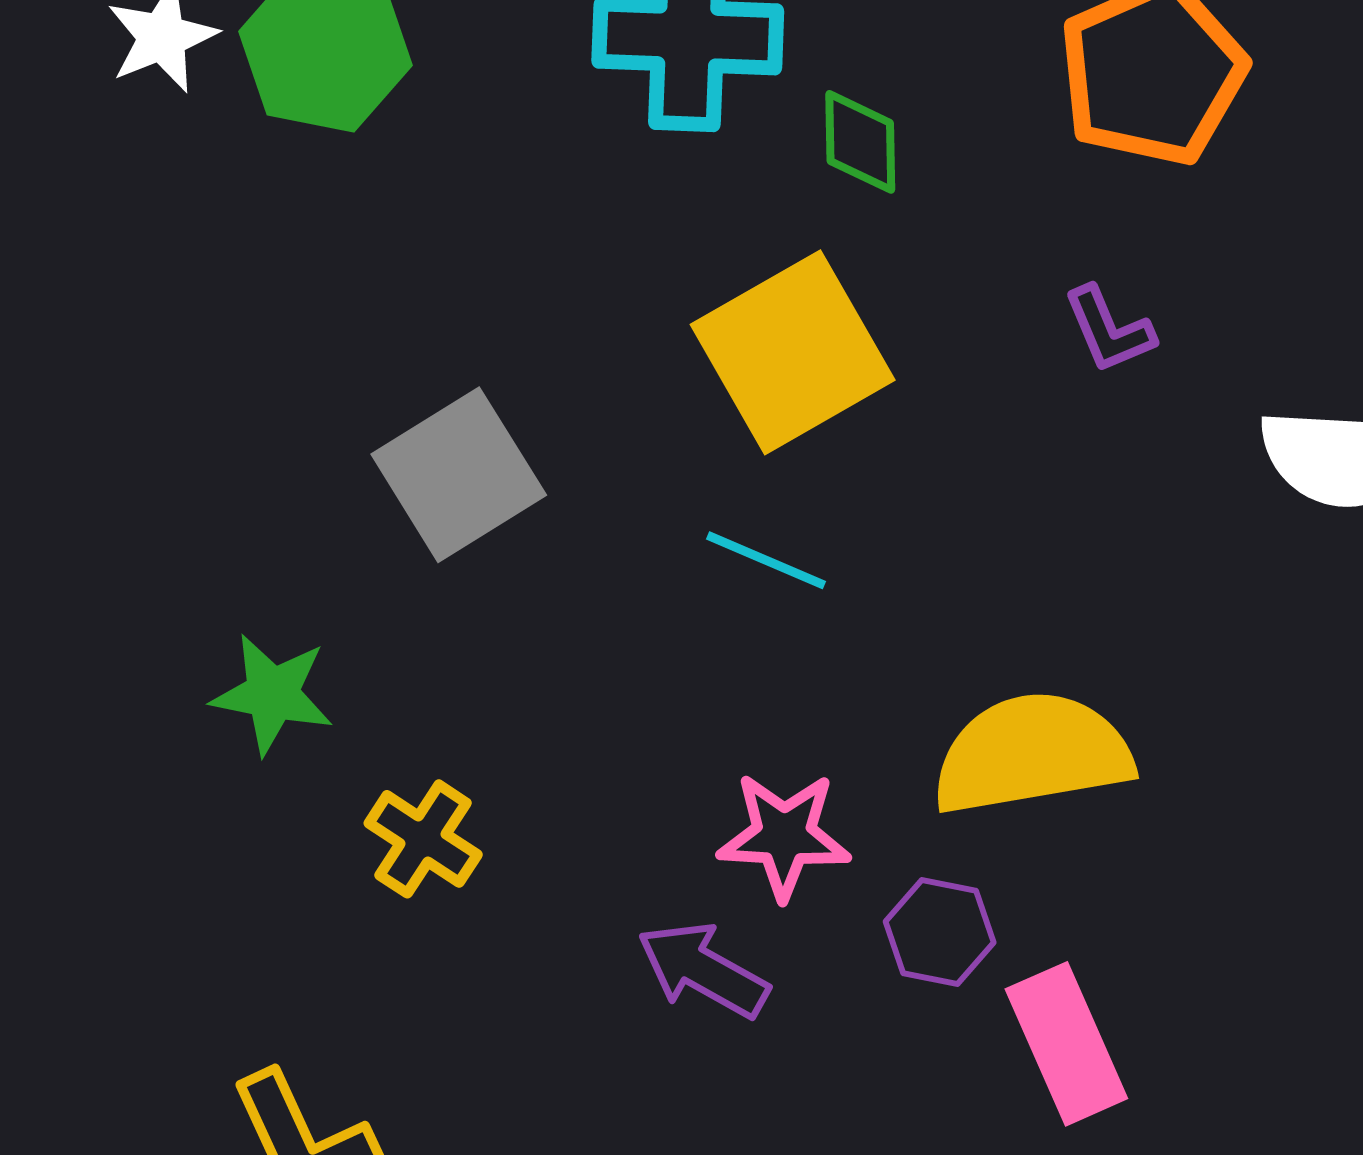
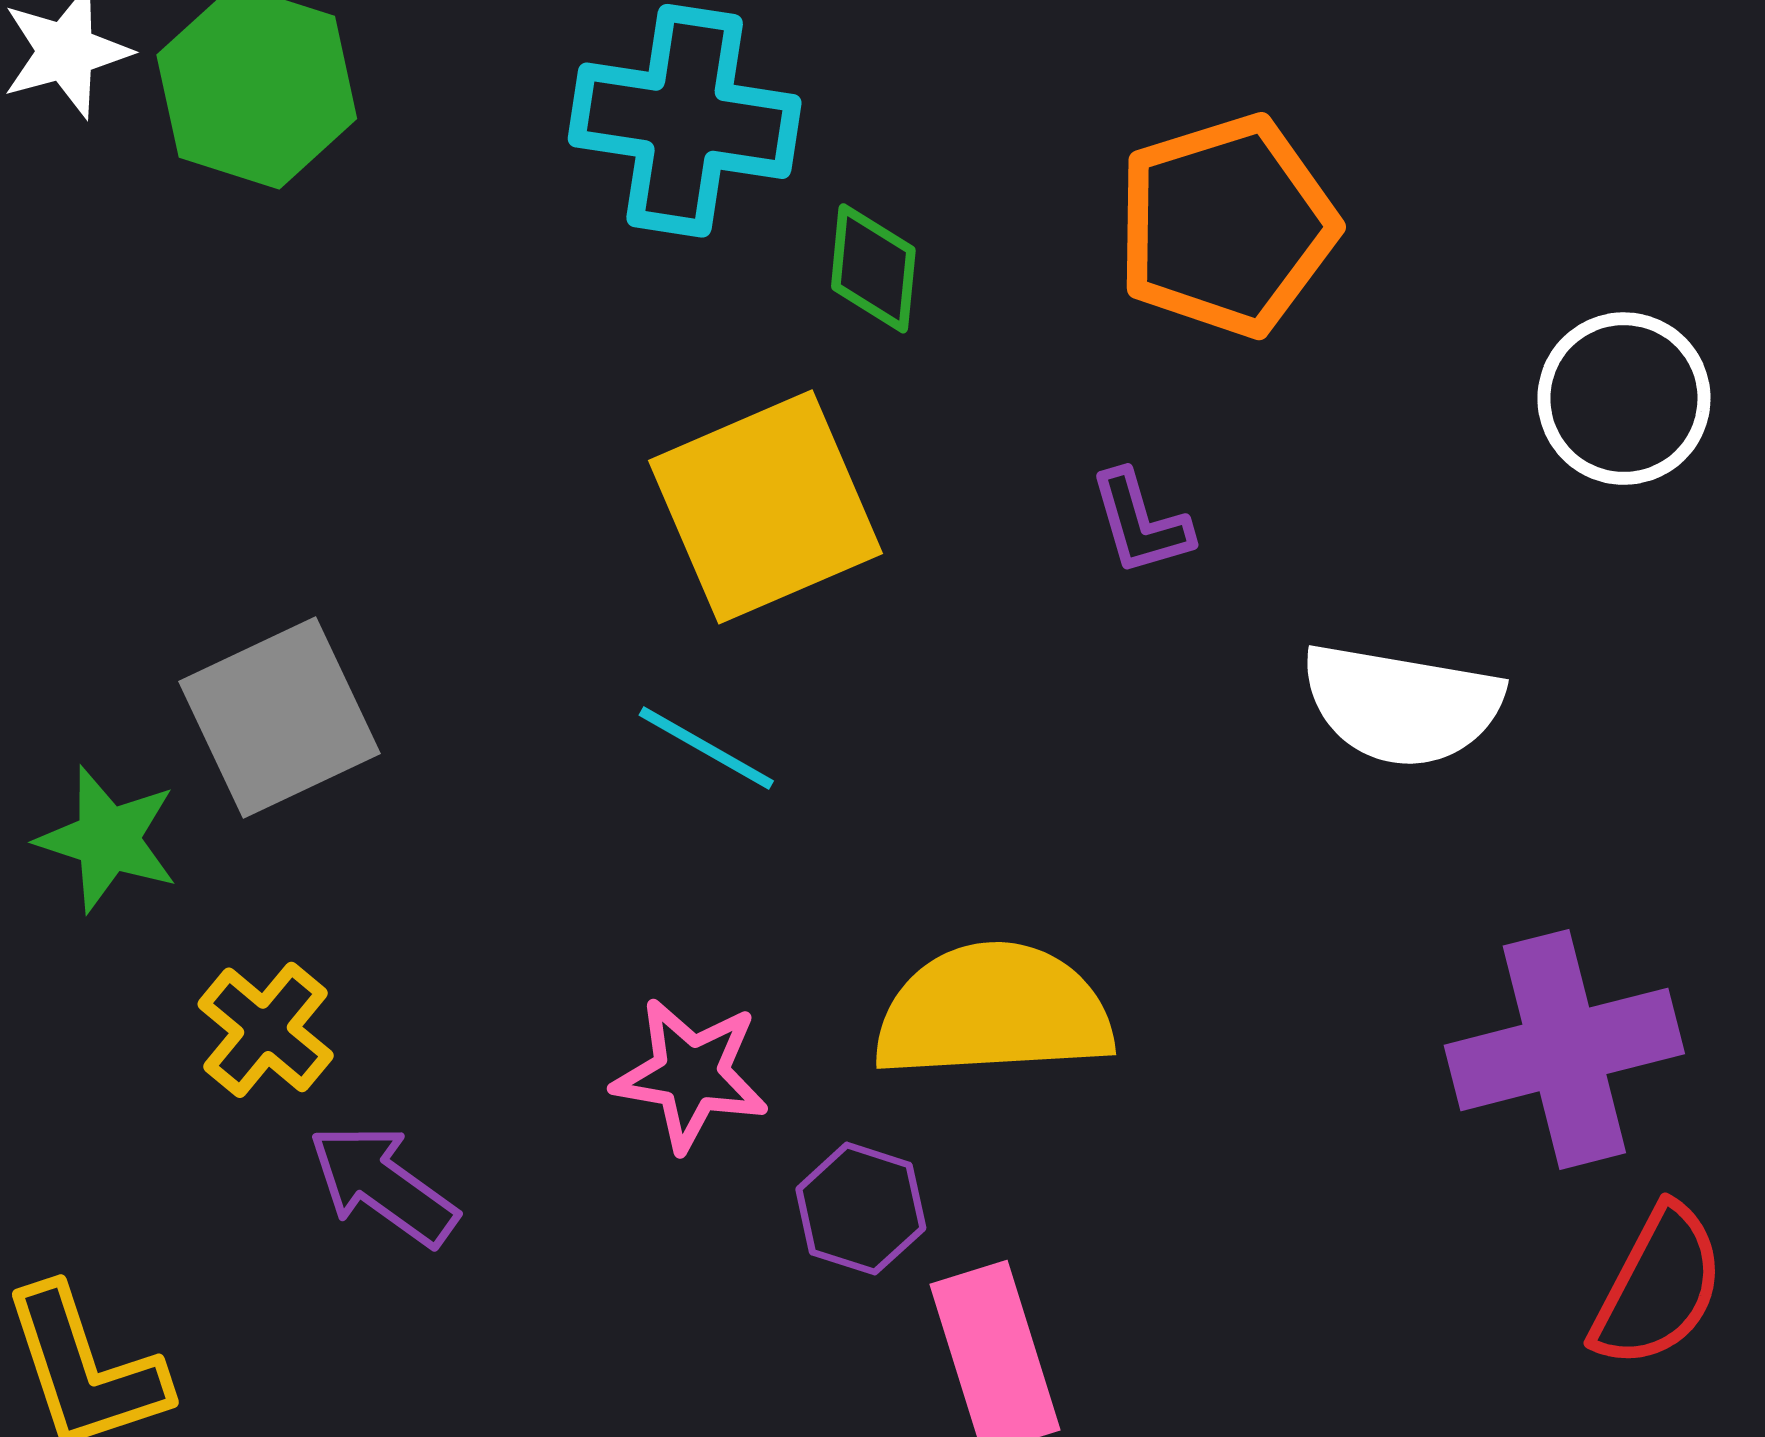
gray square: (459, 475) -> (280, 718), moved
purple arrow: (703, 970) -> (383, 1185), moved

